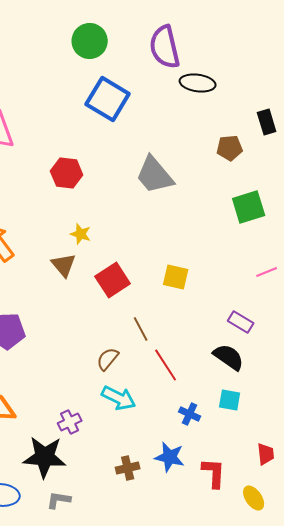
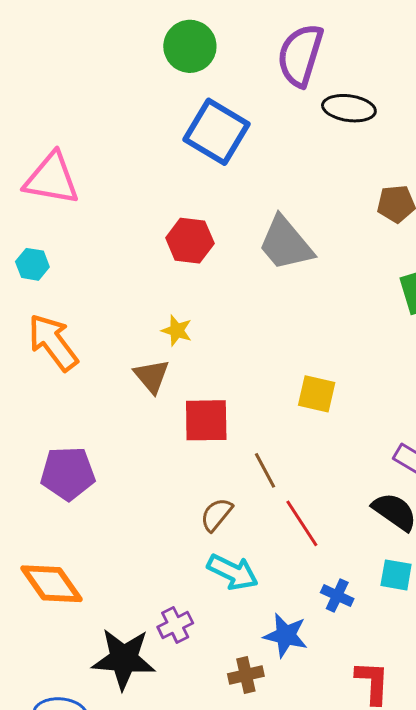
purple semicircle: (165, 47) -> (300, 55), turned 30
red hexagon: (67, 173) -> (190, 241), moved
red square: (113, 280) -> (206, 420), moved, turned 32
purple cross: (70, 422) -> (175, 625), moved
blue star: (170, 457) -> (286, 635), moved

